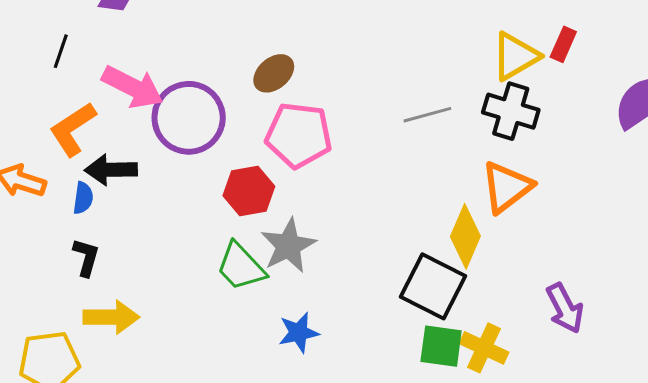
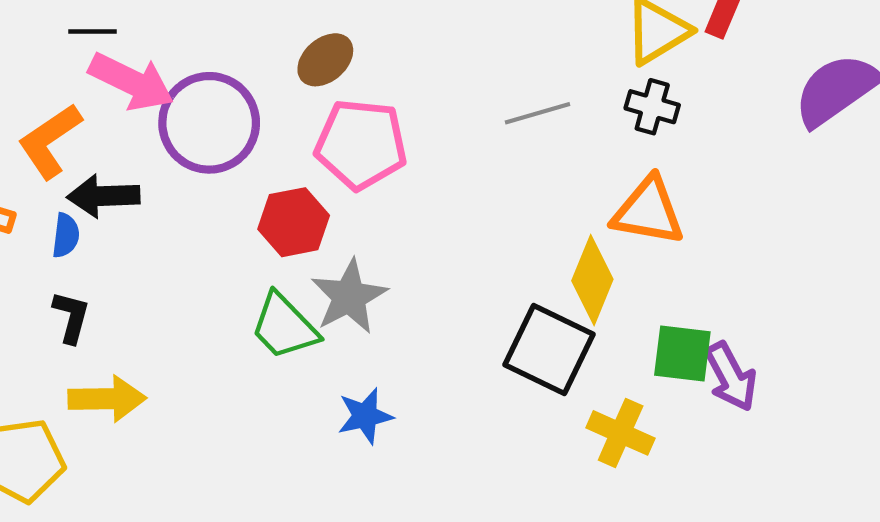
black line: (61, 51) -> (93, 32), moved, turned 72
black cross: (511, 111) -> (652, 107), size x0.7
orange triangle: (507, 187) -> (648, 211), turned 48
green square: (441, 346) -> (682, 353), moved

